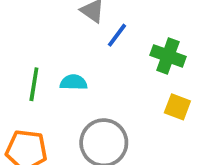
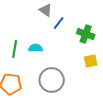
yellow square: (177, 107) -> (91, 61), turned -32

